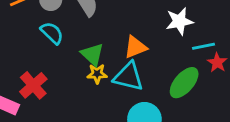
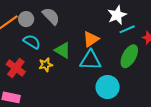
cyan line: (203, 46) -> (127, 29), moved
yellow star: (97, 74) -> (46, 65), moved
red cross: (33, 85) -> (16, 68), moved

